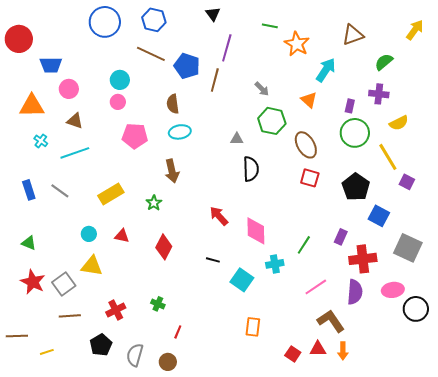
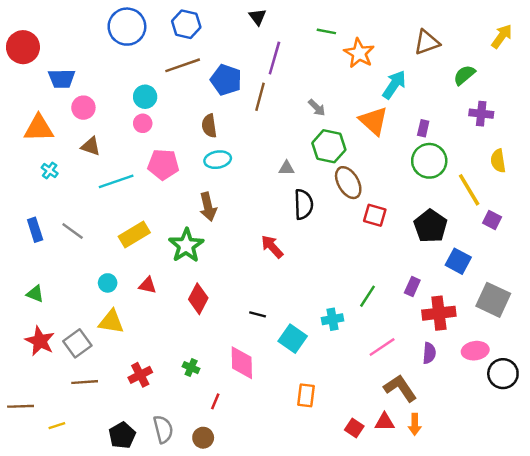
brown line: (151, 54) -> (183, 65), turned -44
purple cross: (379, 94) -> (481, 114), moved
orange triangle: (309, 100) -> (374, 121), size x1.5
yellow semicircle: (399, 123) -> (498, 161), moved, turned 108
brown ellipse: (306, 145) -> (348, 183), moved
cyan line: (75, 153) -> (116, 181), moved
green star: (154, 203) -> (186, 245), size x1.8
red arrow: (219, 216) -> (272, 247), moved
pink diamond: (256, 231) -> (242, 363), moved
purple semicircle: (355, 292) -> (429, 353), size x0.7
black pentagon: (101, 345) -> (122, 435), moved
gray semicircle: (135, 355) -> (163, 429), turned 150

